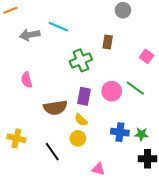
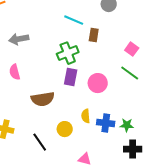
cyan line: (58, 27) -> (74, 20), moved
gray arrow: (30, 35) -> (19, 39), moved
green line: (135, 88) -> (130, 73), moved
purple rectangle: (84, 96) -> (71, 77), moved
yellow semicircle: (81, 120) -> (86, 116), moved, turned 40

